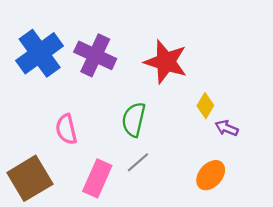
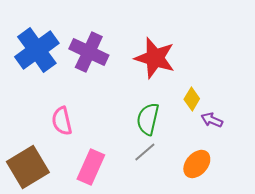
green semicircle: (134, 120) -> (148, 119), moved
gray line: (138, 162) -> (145, 152), moved

